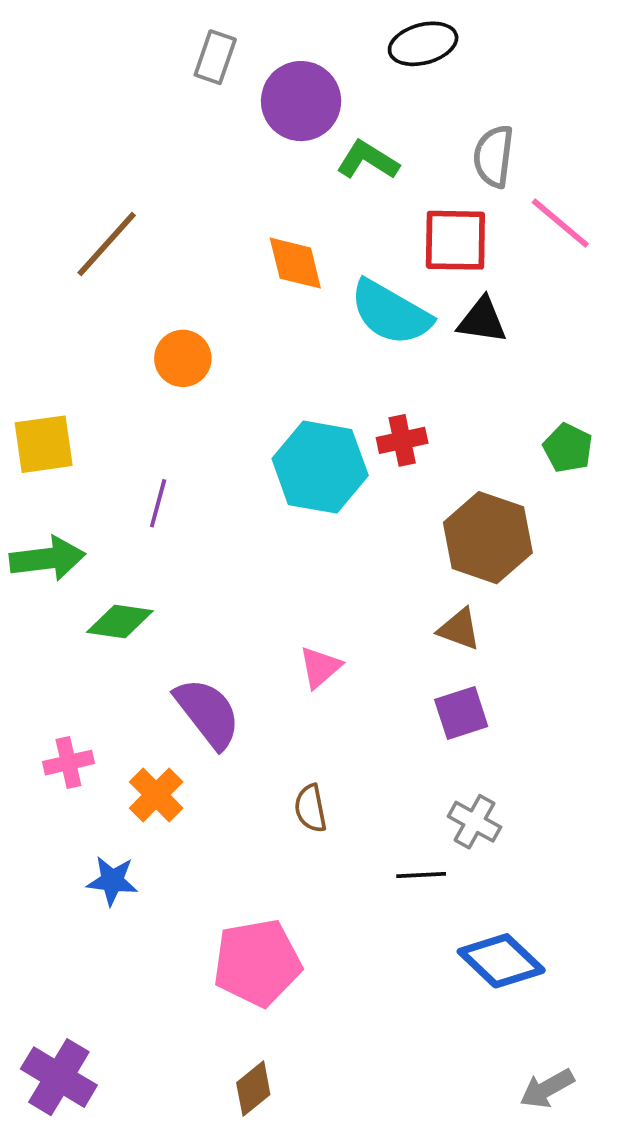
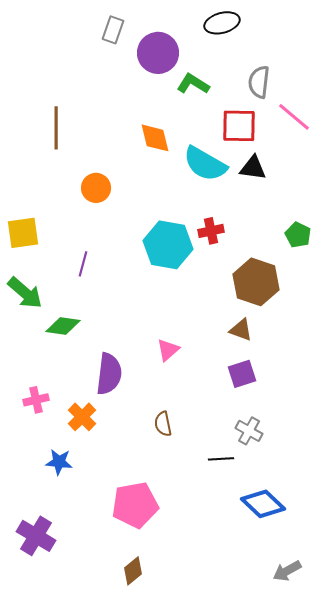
brown line: (107, 244) -> (56, 128), turned -42
green arrow: (47, 559) -> (25, 293), turned 48
purple semicircle: (208, 713) -> (109, 374), turned 45
purple cross: (59, 1077) -> (36, 536), moved

